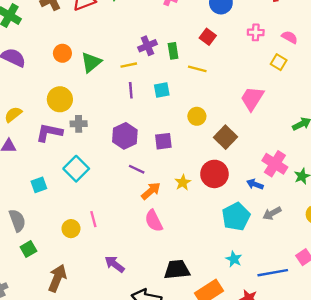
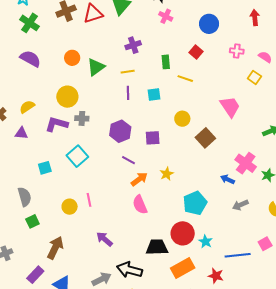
purple cross: (147, 46) -> (133, 45), moved
pink trapezoid: (252, 98) -> (230, 107), turned 110
red circle: (214, 174) -> (183, 233), moved
cyan pentagon: (236, 217) -> (195, 203), moved

